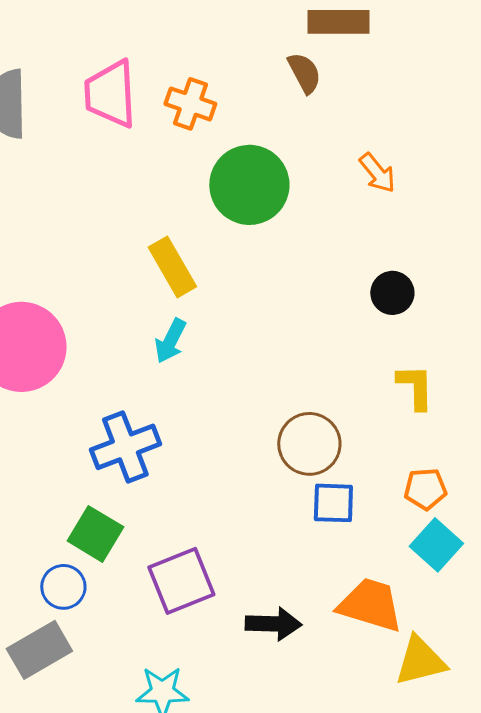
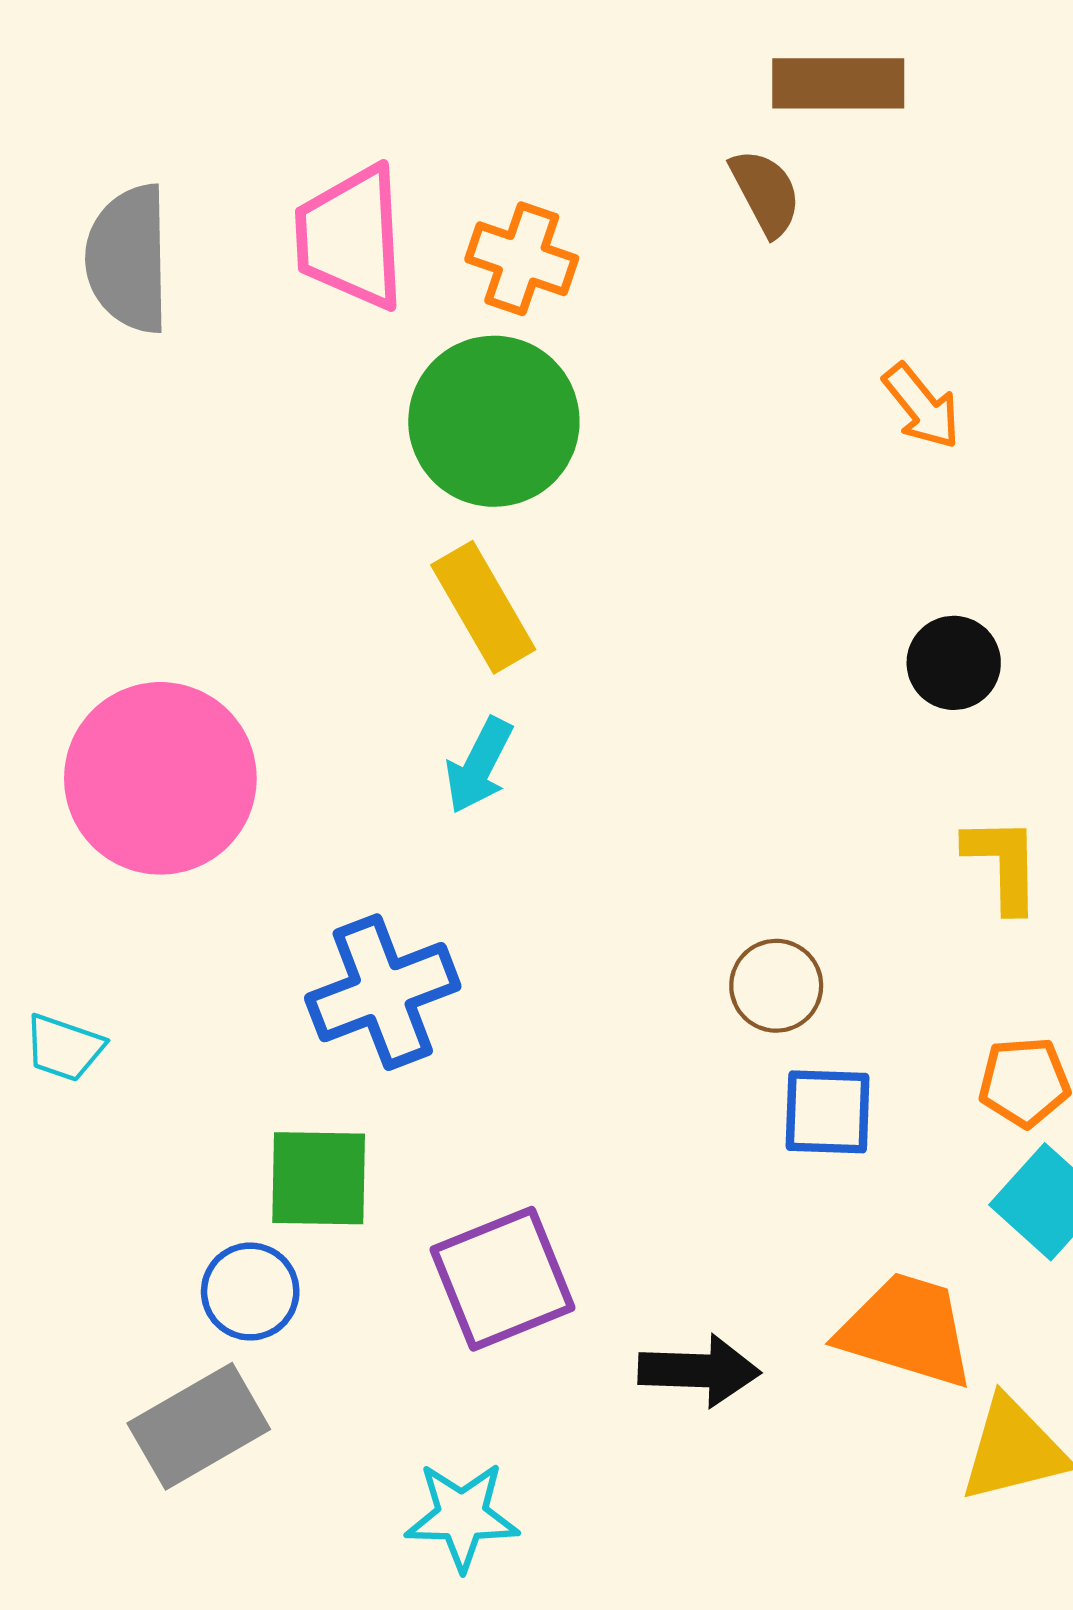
green circle: (249, 185) -> (494, 421), moved
brown circle: (309, 444) -> (776, 986), size x0.7
green square: (95, 534) -> (319, 1178), turned -30

